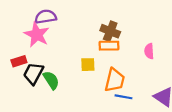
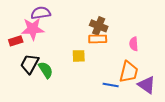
pink star: (37, 35) -> (33, 29), turned -30
red rectangle: (19, 61) -> (16, 41), moved
orange trapezoid: (115, 80) -> (129, 72), moved

